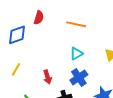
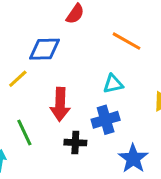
blue diamond: (17, 35) -> (45, 49), moved
red arrow: (47, 77) -> (60, 104), size x1.5

